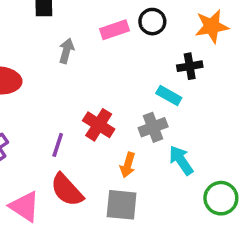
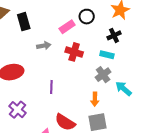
gray arrow: (66, 51) -> (44, 46), turned 80
red cross: (99, 125) -> (74, 52), moved
purple line: (58, 145) -> (51, 87), moved

